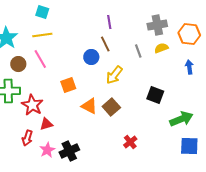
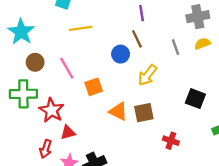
yellow line: (42, 35) -> (81, 28), moved
pink line: (40, 59) -> (67, 68), moved
brown square: (111, 107) -> (144, 113), turned 30
red cross: (130, 142) -> (171, 141), moved, turned -32

